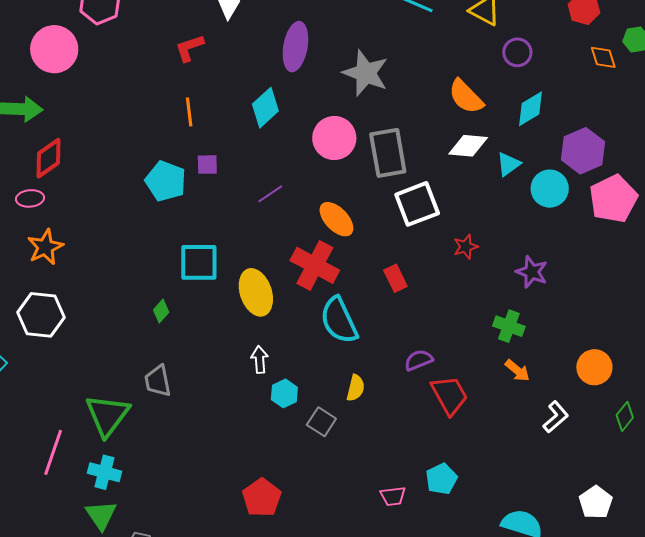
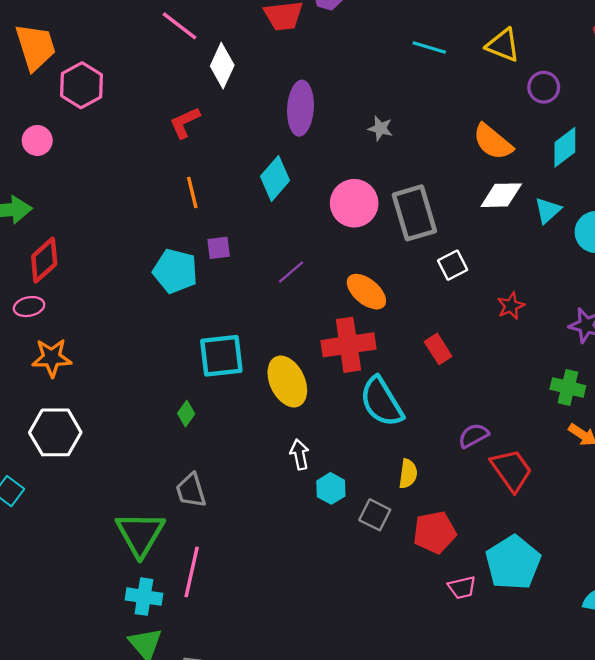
pink circle: (54, 49) -> (37, 140), size x0.6
gray star: (366, 73) -> (380, 128), size x0.5
white square: (417, 204) -> (453, 265), size x0.6
orange star: (45, 247) -> (52, 358), turned 30
red cross: (315, 265) -> (348, 345), turned -30
pink line: (53, 452) -> (192, 572), moved
cyan pentagon: (441, 479) -> (513, 563), size x1.6
red pentagon: (262, 498) -> (435, 532), moved, turned 30

